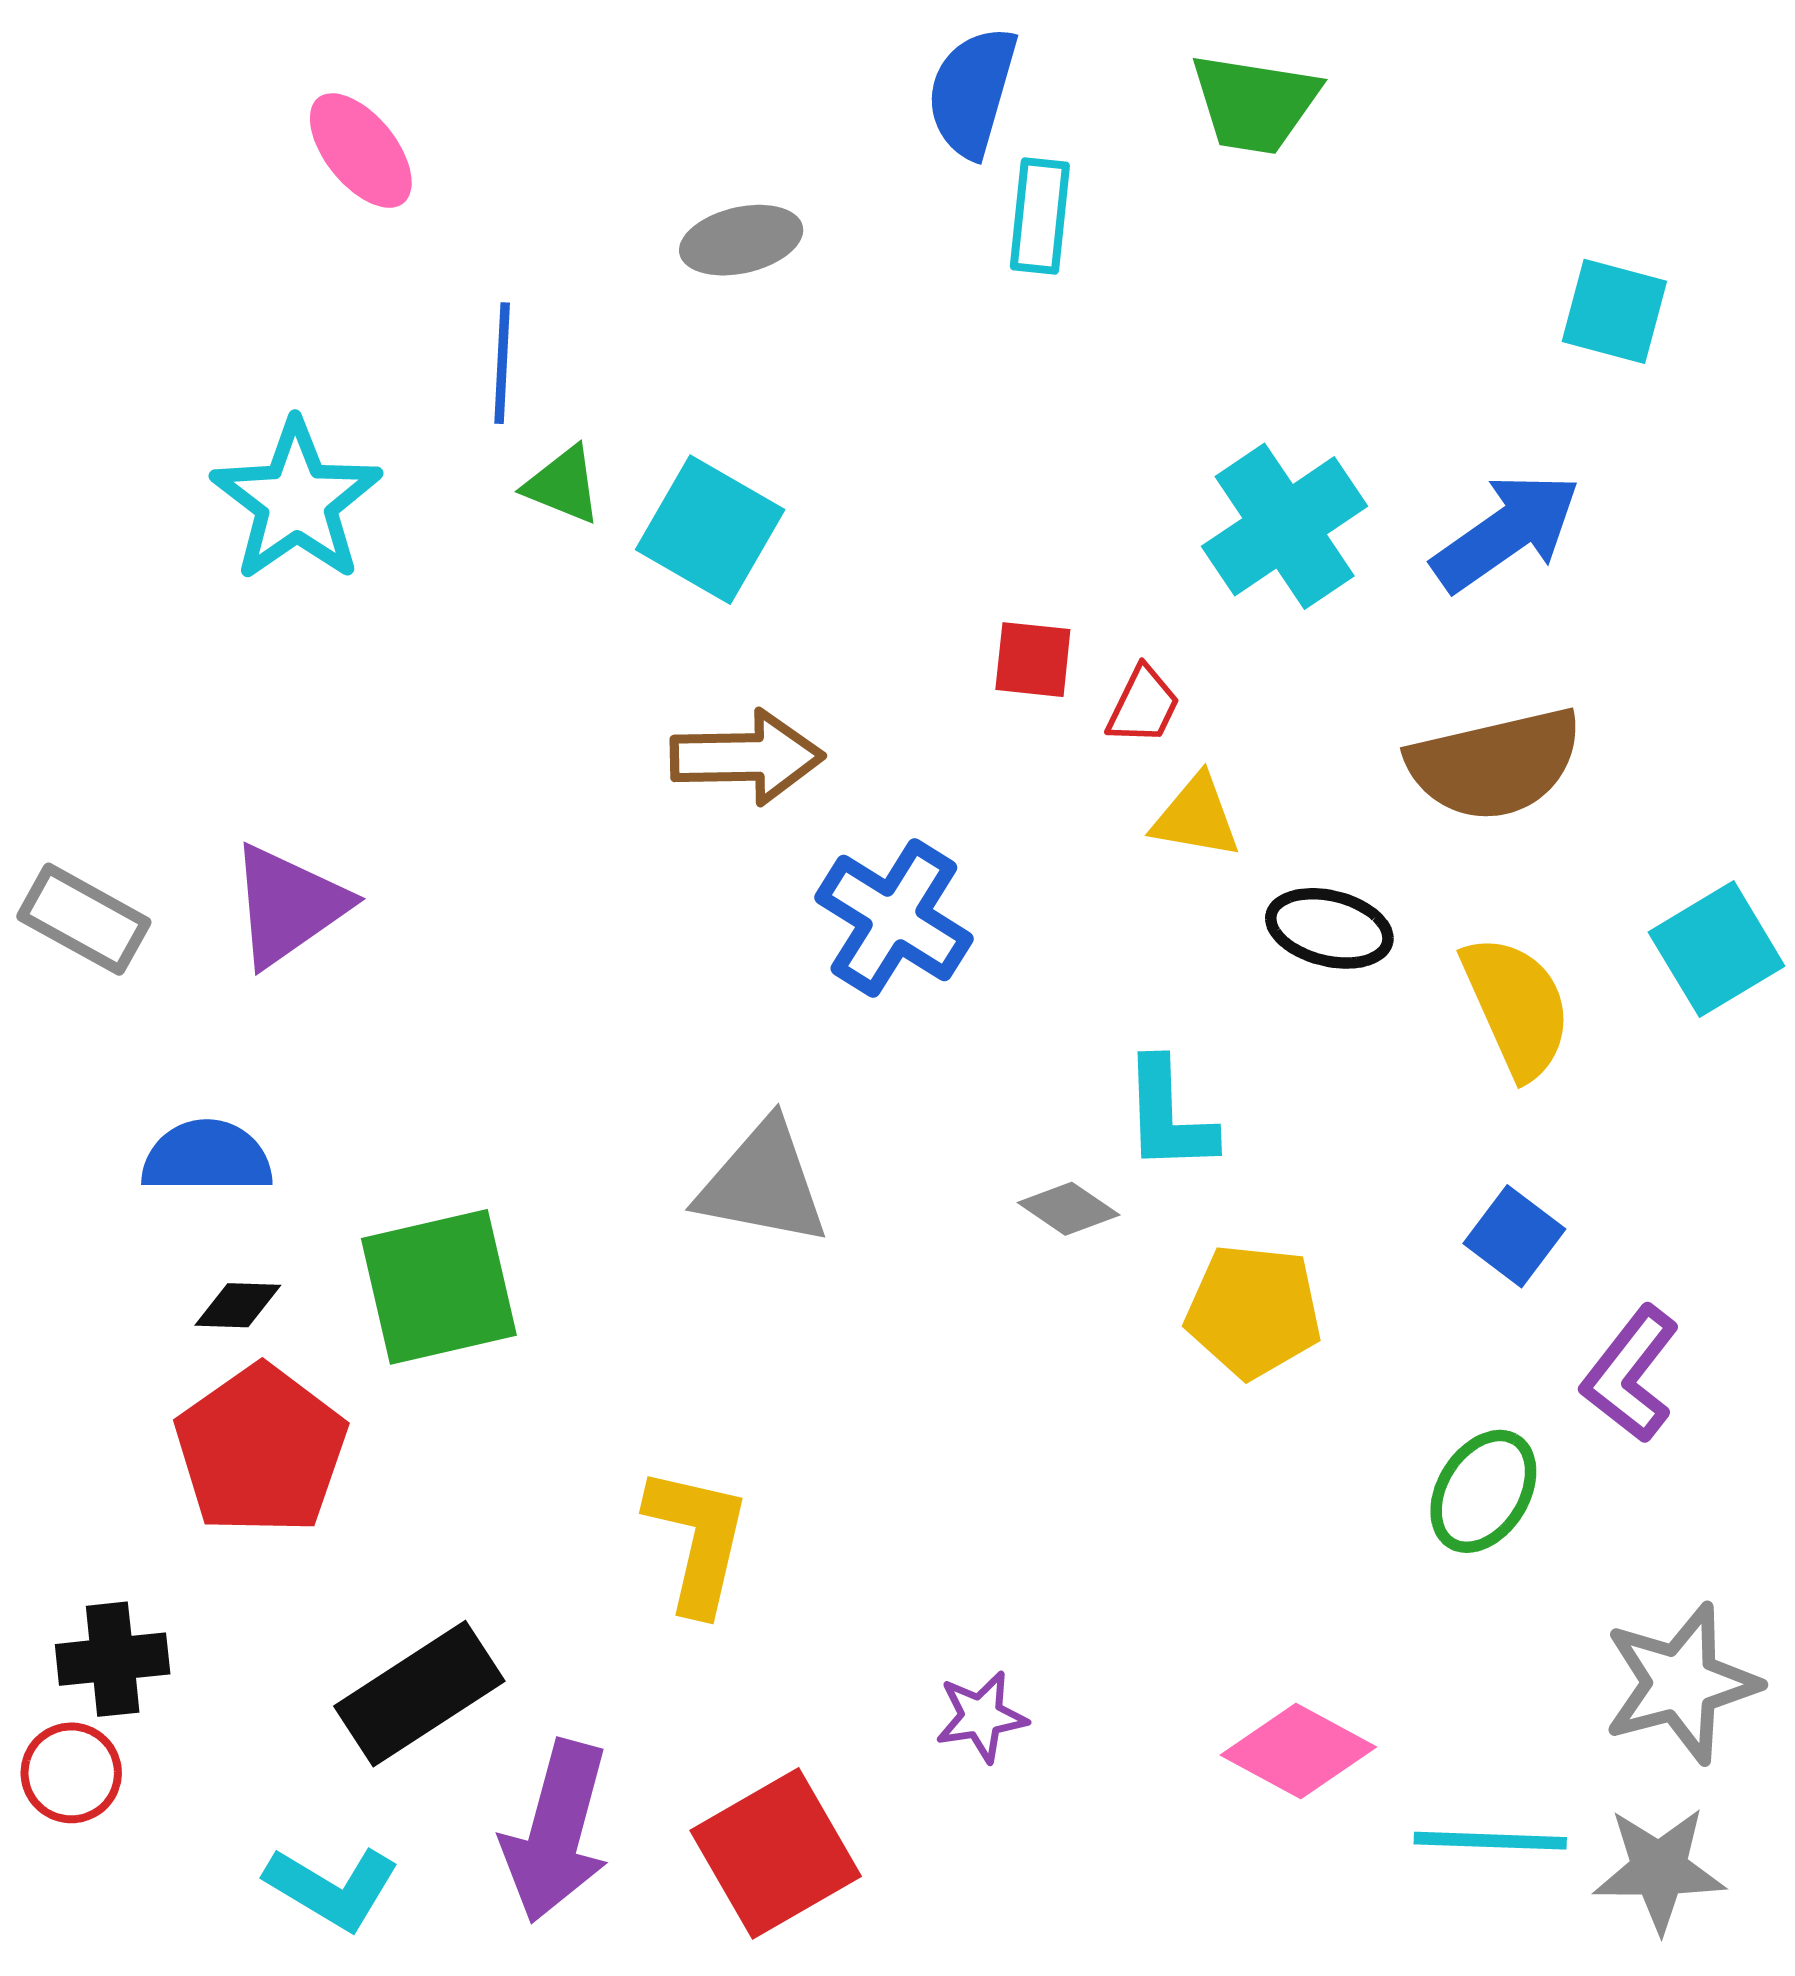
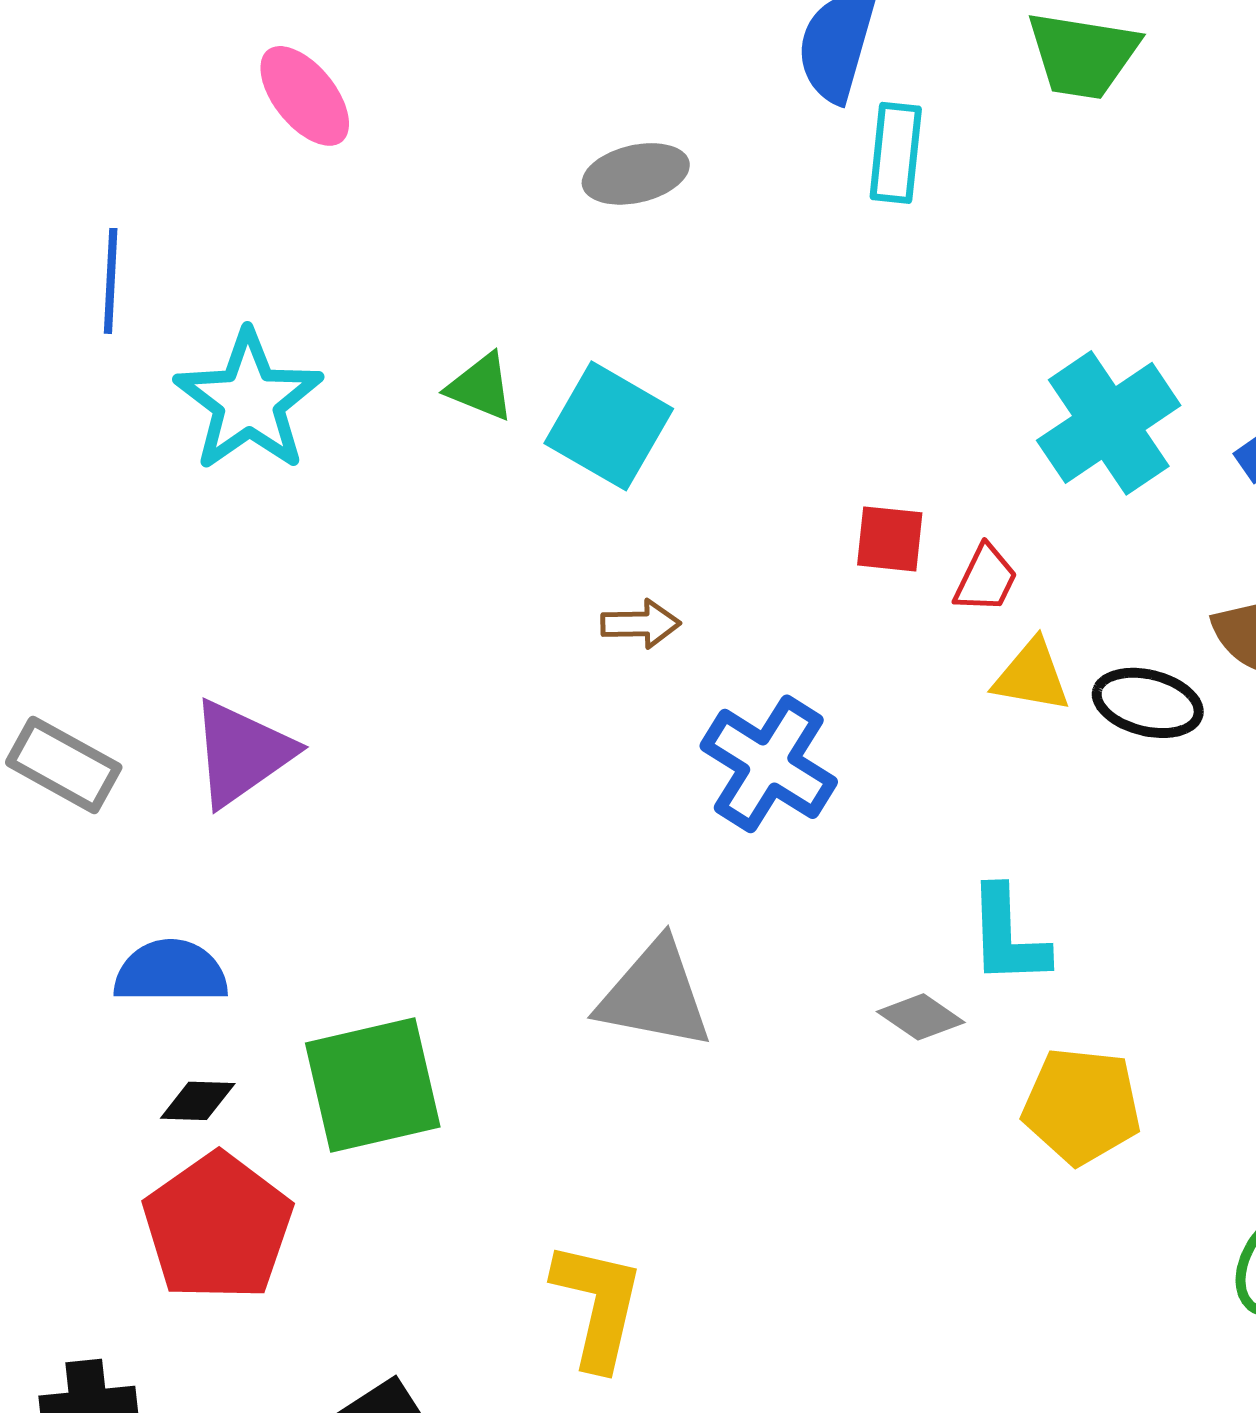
blue line: (502, 363) -> (111, 281), moved
brown arrow: (747, 757) -> (641, 624), size x0.6
black ellipse: (1329, 928) -> (1148, 703), moved

